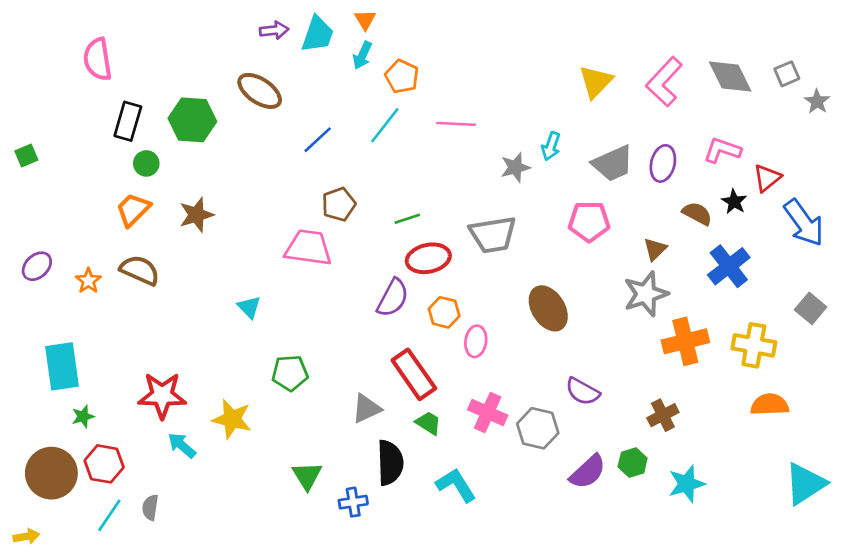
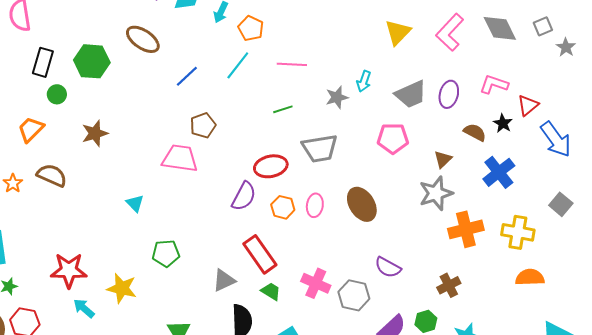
orange trapezoid: (133, 210) -> (31, 129), moved
green line: (407, 219) -> (283, 109), moved
pink ellipse: (476, 341) -> (315, 205), moved

